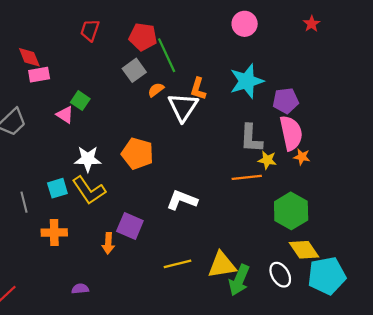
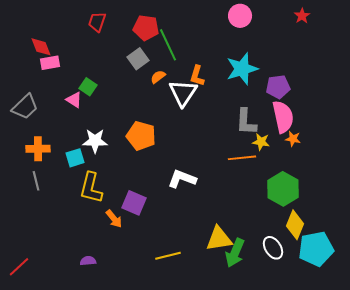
cyan square: (57, 188) -> (75, 158), moved
yellow L-shape: (89, 190) -> (91, 188), moved, turned 48
orange cross: (54, 233) -> (38, 149), moved
orange arrow: (108, 243) -> (114, 219), turned -42
yellow diamond: (304, 250) -> (295, 225), turned 56
yellow line: (178, 264) -> (168, 256), moved

